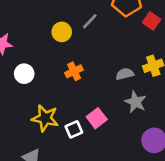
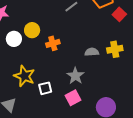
yellow circle: (62, 32) -> (32, 30), moved
gray star: (135, 102) -> (75, 76), moved
pink square: (97, 118) -> (73, 98), moved

